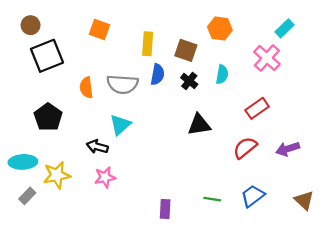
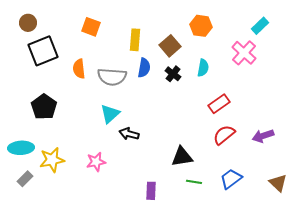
brown square: (186, 50) -> (170, 46), turned 30
orange semicircle: (86, 88) -> (79, 69), moved
red rectangle: (257, 108) -> (219, 104), moved
black triangle: (199, 125) -> (182, 157), moved
black arrow: (97, 147) -> (129, 134), moved

